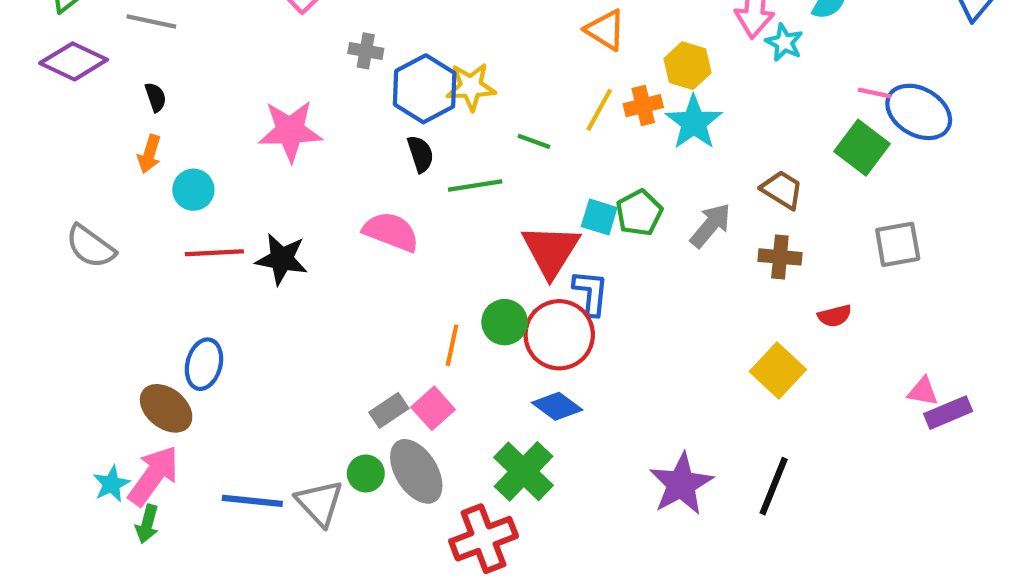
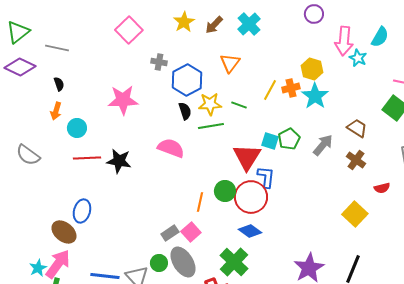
orange triangle: (605, 30) -> (230, 63), moved, turned 35
yellow star: (471, 87) -> (210, 104), moved
brown cross: (780, 257) -> (356, 160), turned 30

